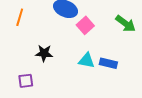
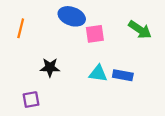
pink square: (85, 25) -> (95, 34), turned 36

